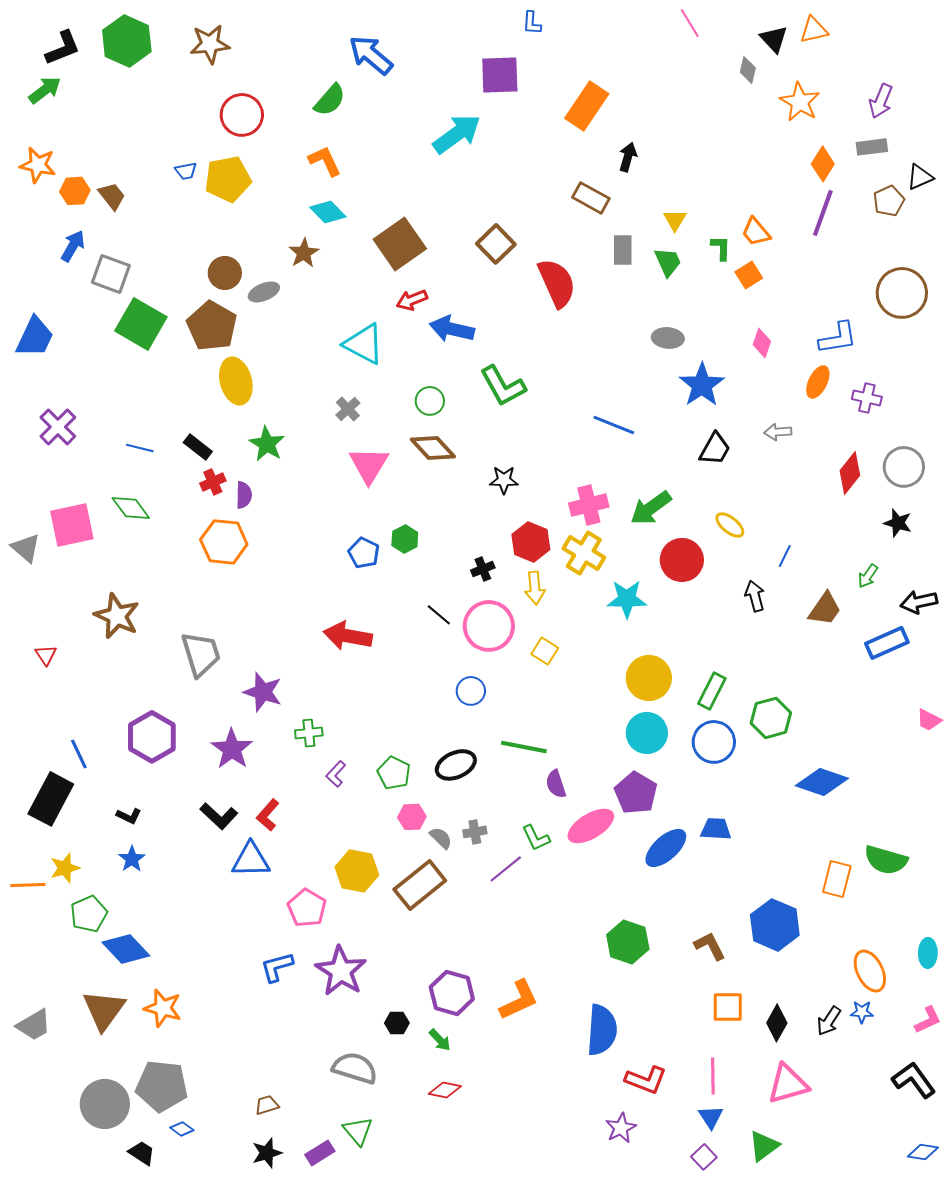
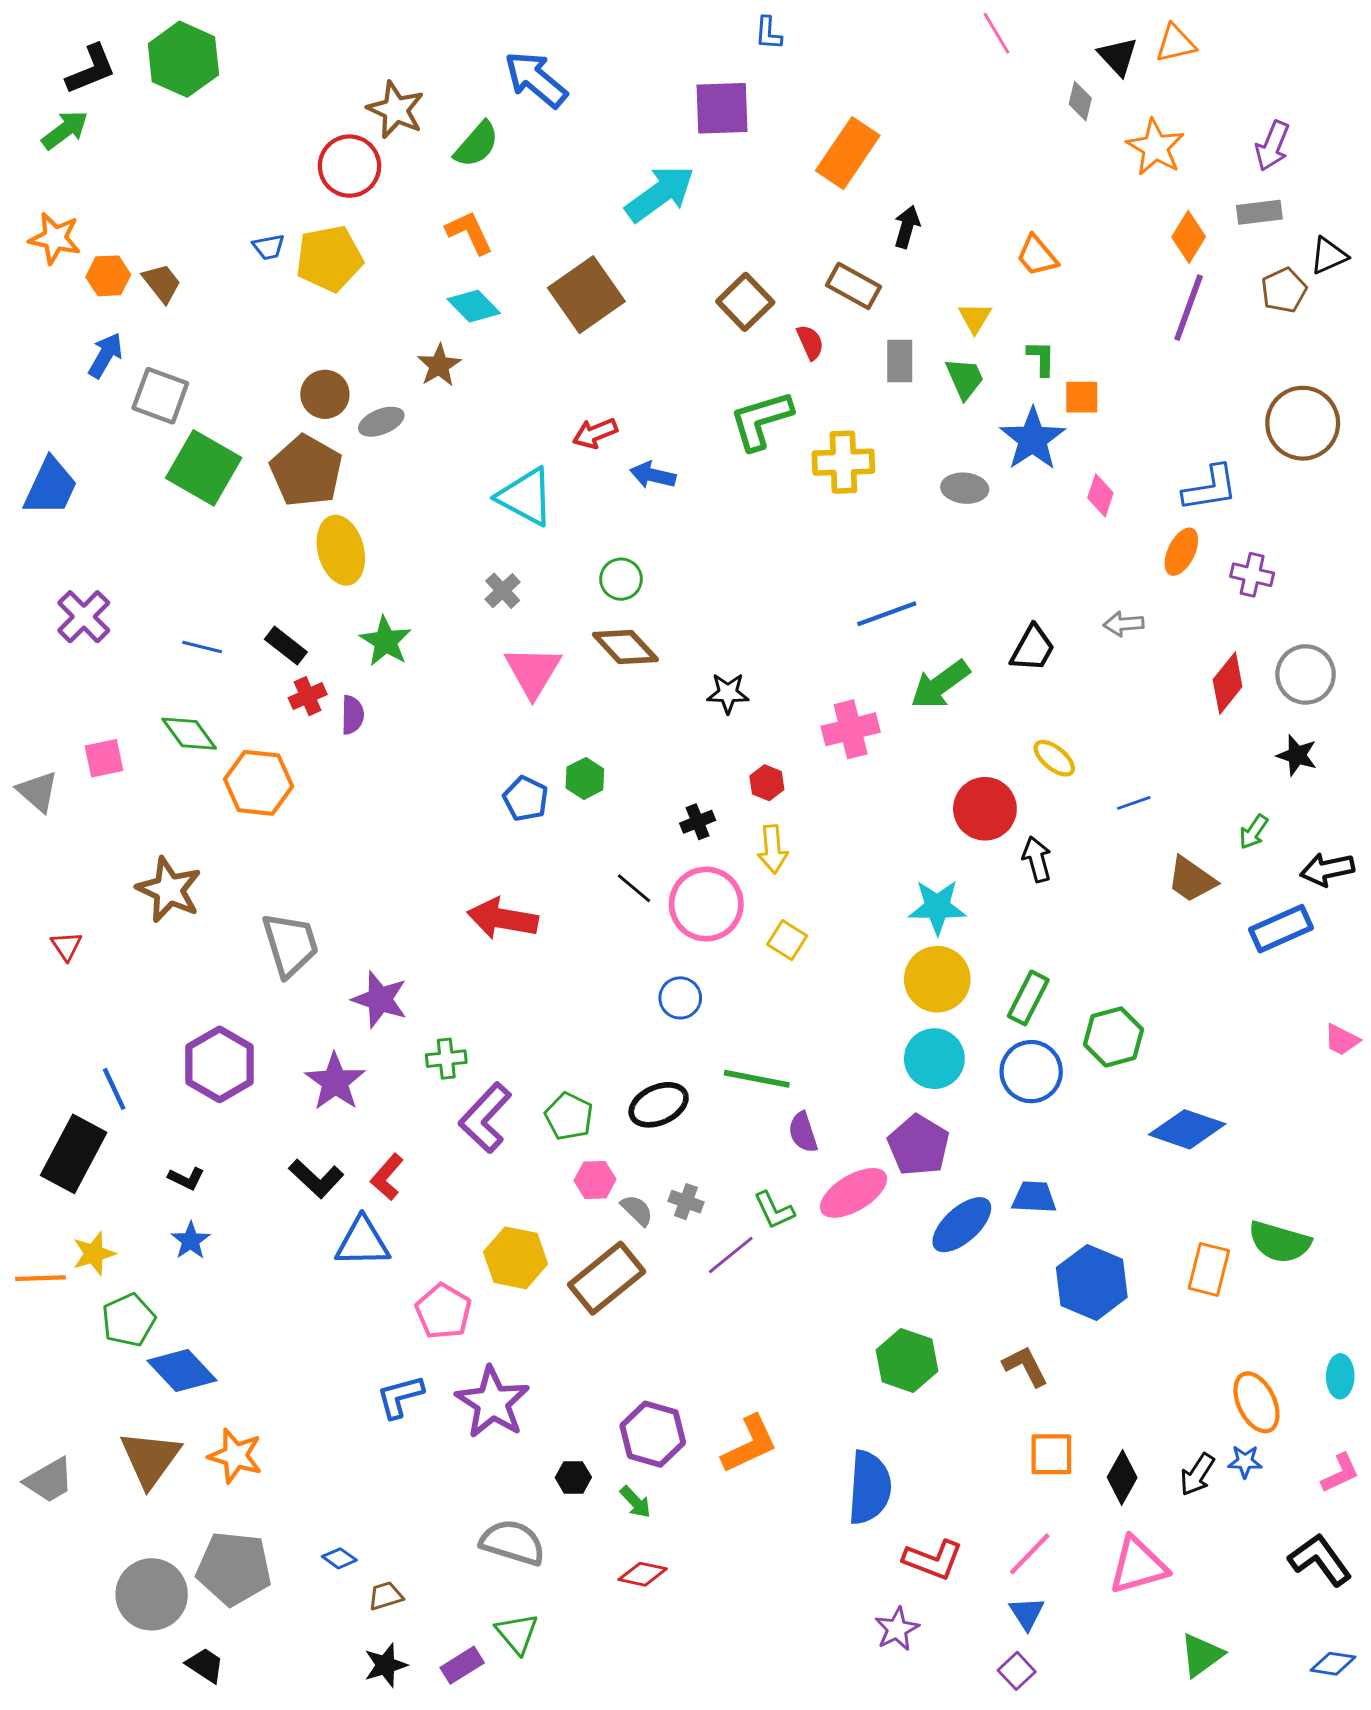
brown star: (210, 44) -> (396, 110), moved, turned 30
orange trapezoid: (756, 232) -> (1037, 256), moved
brown square: (400, 244) -> (586, 295), moved
brown square: (496, 244) -> (745, 302), moved
orange square: (749, 275) -> (1082, 397), turned 32
red semicircle: (557, 283) -> (810, 342), moved, size x0.5
blue arrow: (452, 329) -> (653, 475), size x0.7
blue star: (702, 385) -> (1033, 439), moved
green L-shape: (503, 386) -> (761, 420), moved, turned 102
blue line: (614, 425) -> (887, 614), turned -42
green arrow: (651, 508) -> (940, 685), moved
pink square: (72, 525) -> (104, 758), size x0.6
orange hexagon: (224, 542) -> (259, 783), moved
red hexagon: (531, 542) -> (767, 783), size x0.6
yellow cross: (584, 553) -> (843, 462), moved, turned -33
blue line: (785, 556) -> (1134, 803), turned 45
black arrow: (755, 596) -> (1037, 859), moved
cyan star: (627, 599) -> (937, 907), moved
brown trapezoid: (825, 609) -> (1191, 880), turned 90
purple L-shape: (336, 774) -> (485, 1118), size x1.8
gray cross: (475, 832) -> (686, 1202), turned 30
blue hexagon: (775, 925) -> (1092, 1282), moved
pink line: (713, 1076) -> (1030, 1554), turned 45
blue diamond: (182, 1129) -> (339, 1558), moved
green triangle: (764, 1146) -> (1202, 1655), moved

